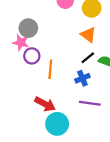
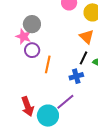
black line: (88, 58) -> (83, 58), turned -32
purple line: (90, 103) -> (65, 102), moved, turned -54
red arrow: (45, 104) -> (28, 106), moved, turned 36

